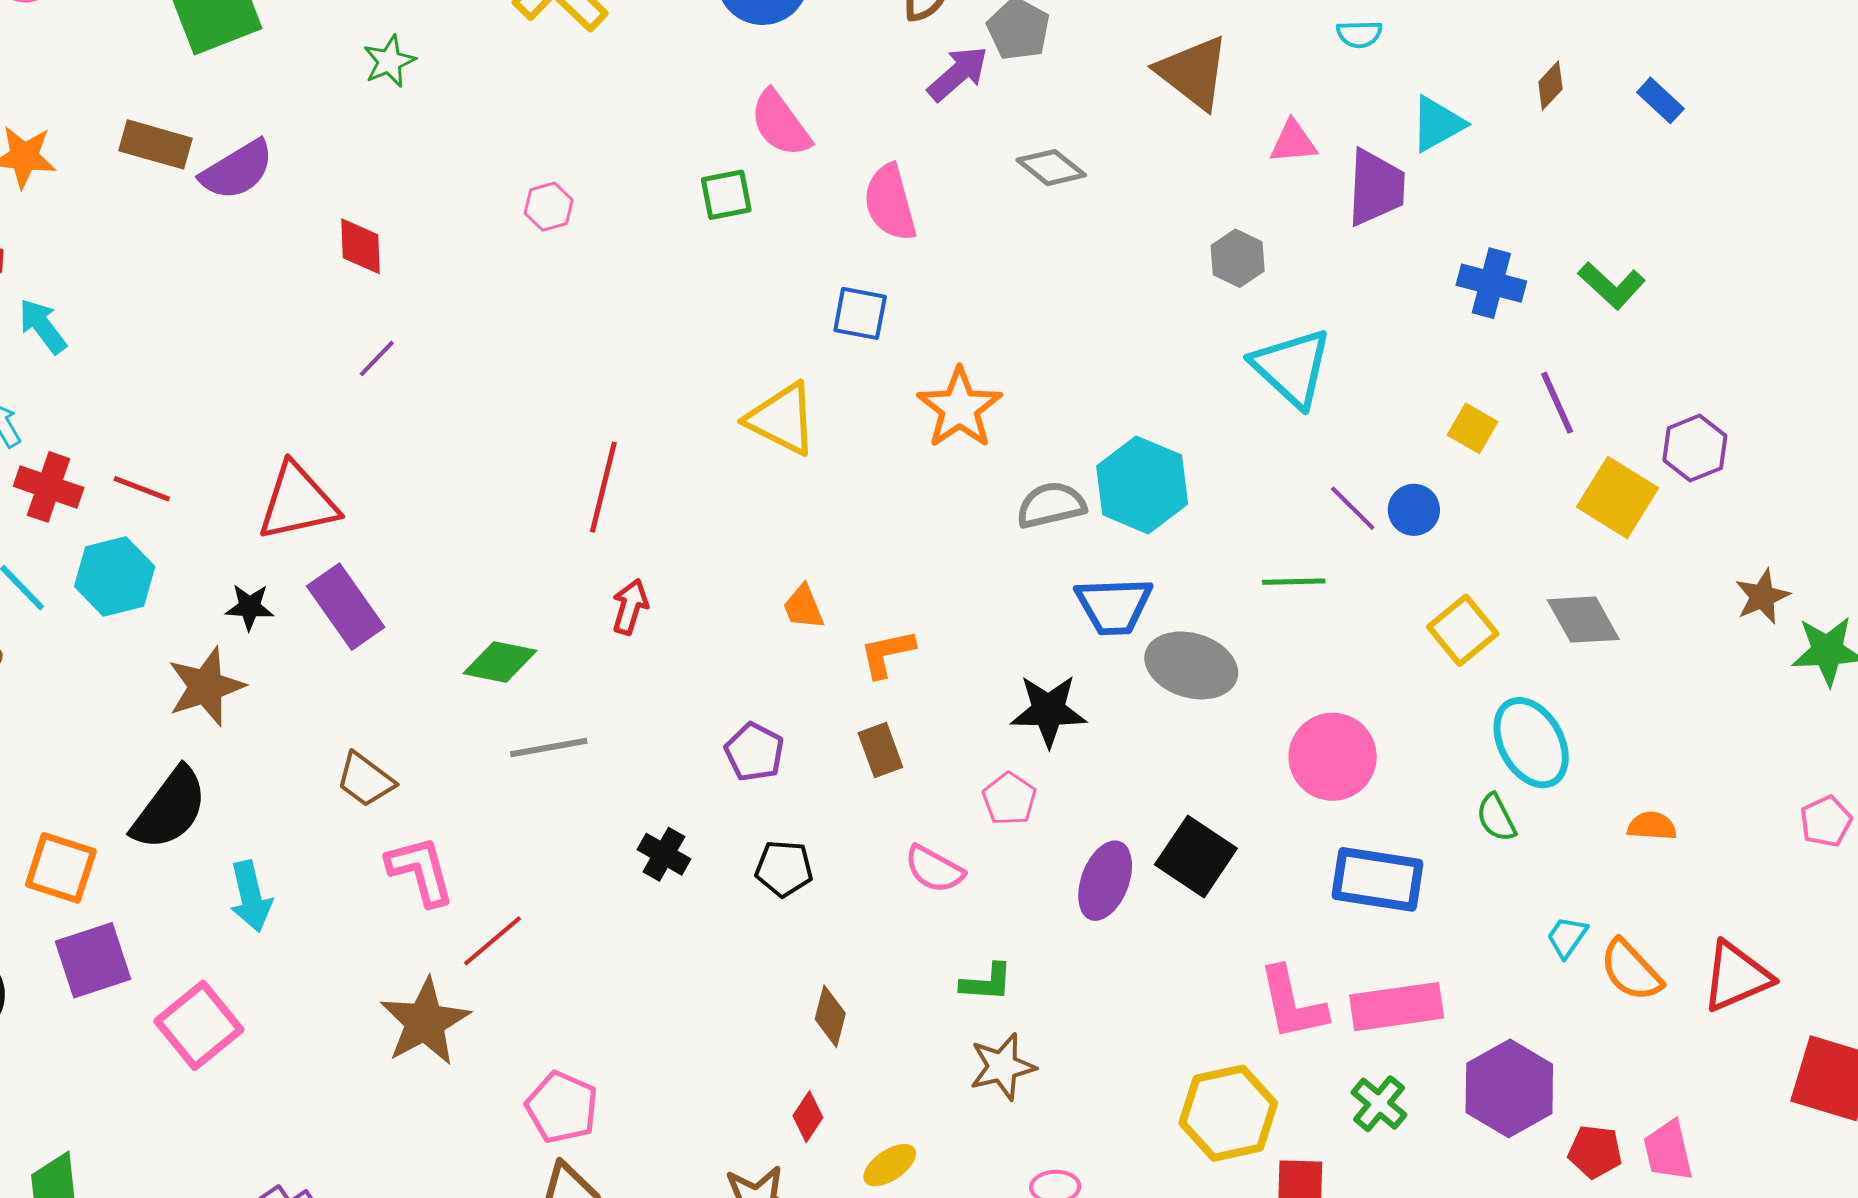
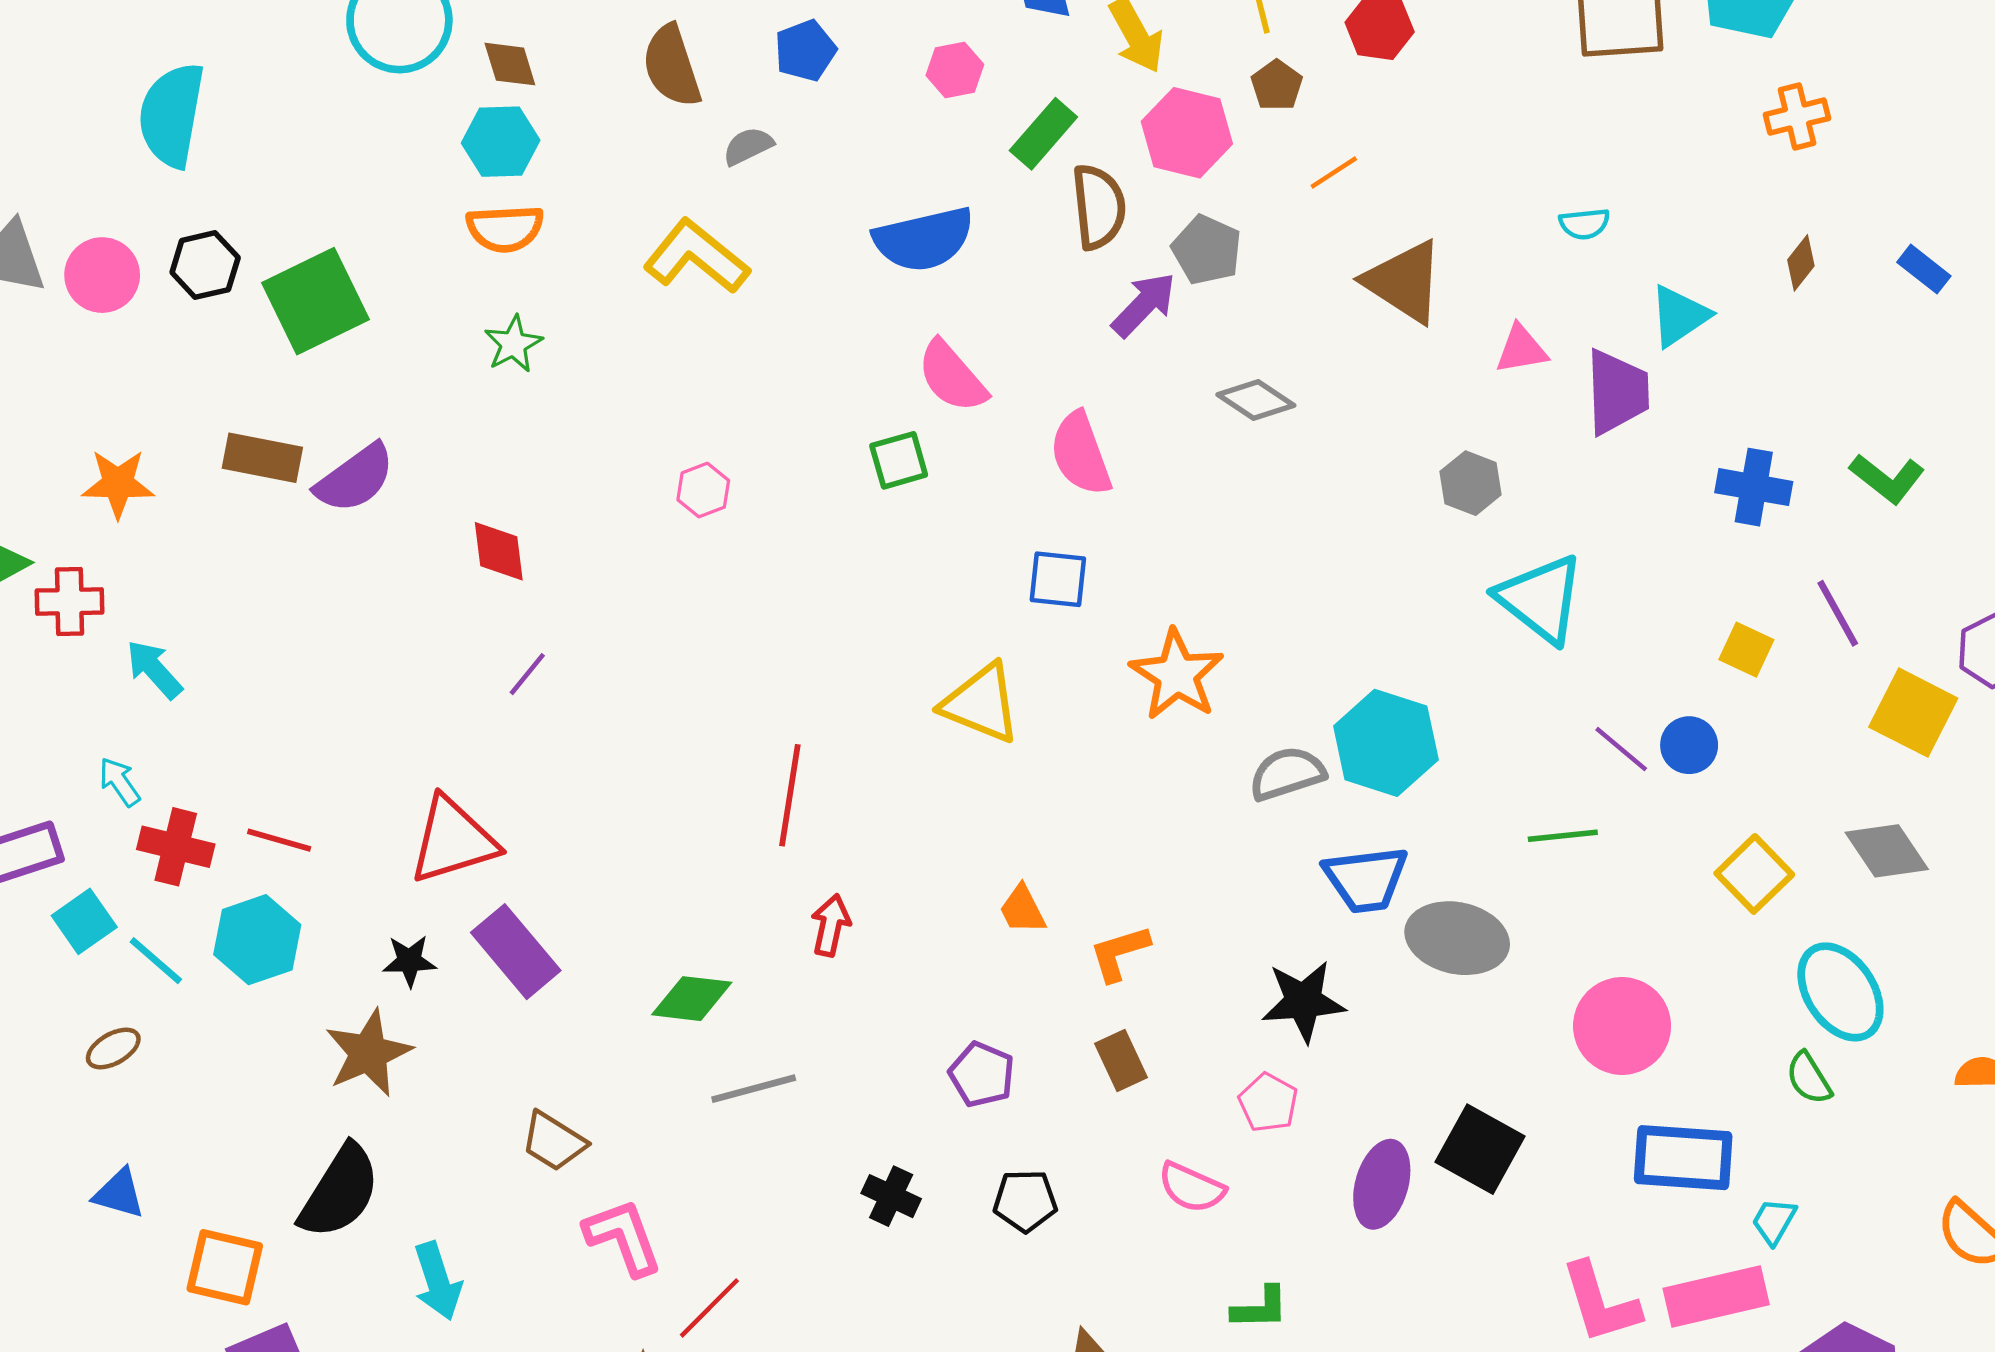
cyan trapezoid: (1567, 937) -> (1774, 1221), moved

